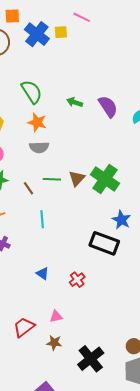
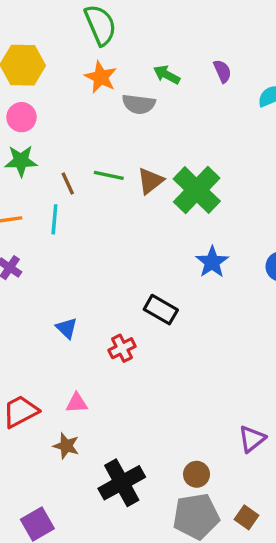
green arrow: (75, 102) -> (167, 75), moved
purple semicircle: (108, 107) -> (222, 71), size x0.6
gray semicircle: (39, 147) -> (139, 104), moved
cyan line: (42, 219) -> (54, 219), moved
black rectangle: (104, 243) -> (161, 310), moved, size x0.7

